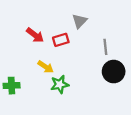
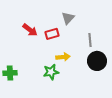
yellow arrow: (46, 67) -> (63, 57), moved, turned -40

